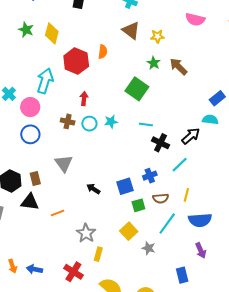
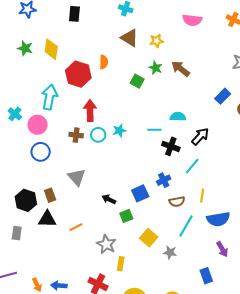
green square: (137, 89) -> (137, 81), moved, size x0.6
red arrow: (84, 99) -> (90, 111), size x1.5
cyan semicircle: (210, 120) -> (178, 117), moved
green square: (138, 205) -> (126, 216), moved

